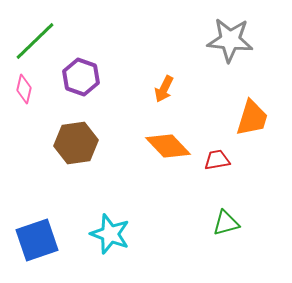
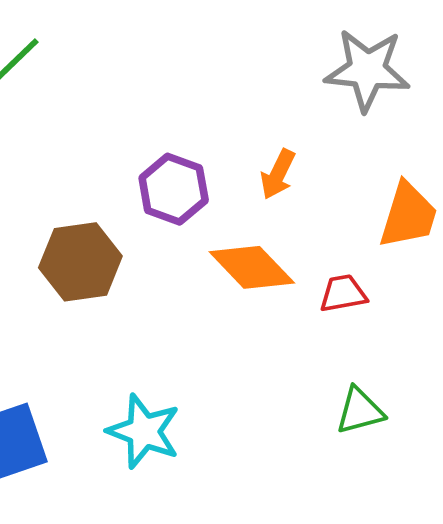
purple hexagon: (81, 77) -> (174, 189), moved
orange arrow: (164, 89) -> (278, 174), moved

